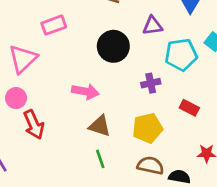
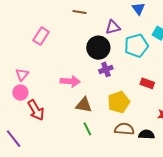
pink rectangle: (54, 25) -> (41, 36), turned -30
black circle: (113, 46) -> (98, 48), moved
pink triangle: (23, 59) -> (22, 74), moved, size x0.6
purple cross: (151, 83) -> (106, 69), moved

